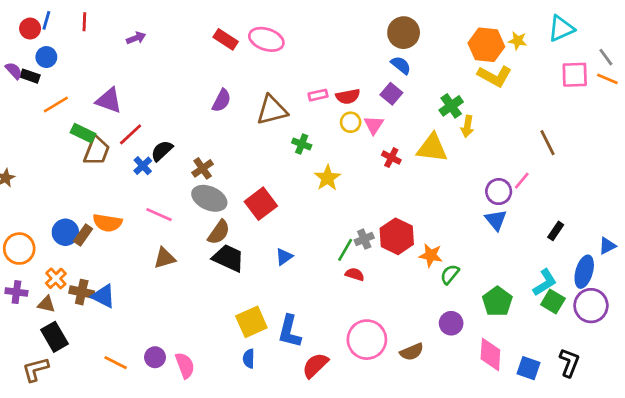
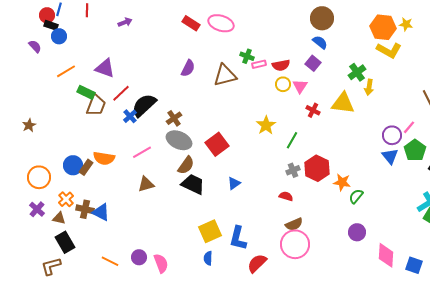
black rectangle: (30, 76) -> (51, 25), moved
green cross: (302, 144) -> (247, 56), moved
black semicircle: (162, 151) -> (144, 105), size x1.5
pink line: (159, 215) -> (142, 152), turned -54
green line: (345, 250) -> (292, 140), moved
purple cross: (16, 292) -> (37, 209), turned 35
green pentagon: (497, 302) -> (415, 150), moved
brown semicircle: (412, 352) -> (294, 224), moved

